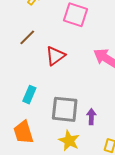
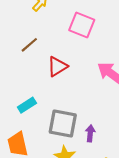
cyan rectangle: (29, 95) -> (27, 105), turned 30

